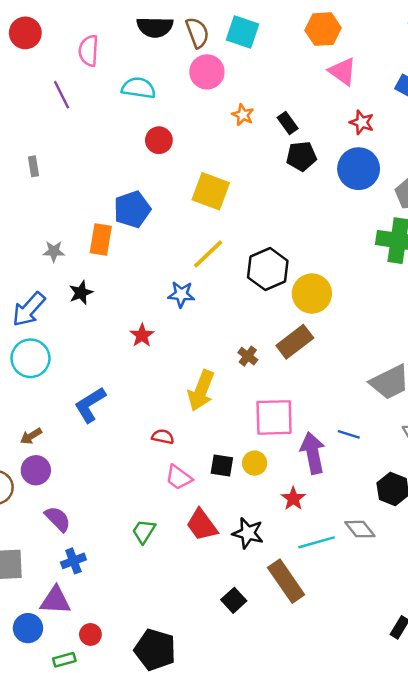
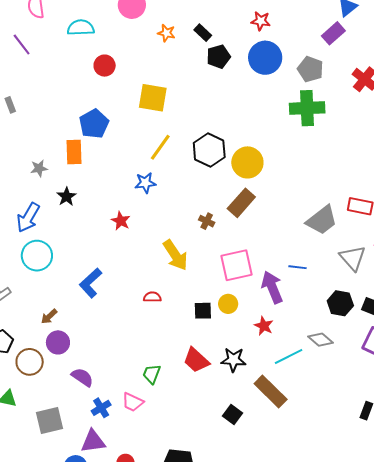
yellow arrow: (201, 391) -> (175, 255), turned -44
pink trapezoid: (179, 477) -> (133, 402), moved

